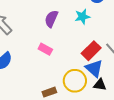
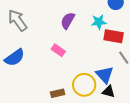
red rectangle: (91, 51) -> (114, 36), moved, turned 48

